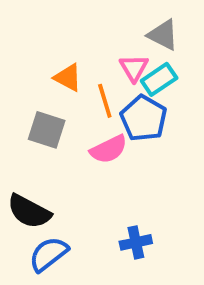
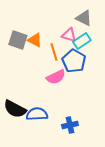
pink triangle: (134, 68) -> (69, 35), turned -42
gray square: (47, 130) -> (18, 40), moved
blue semicircle: (49, 254) -> (37, 114), moved, turned 35

